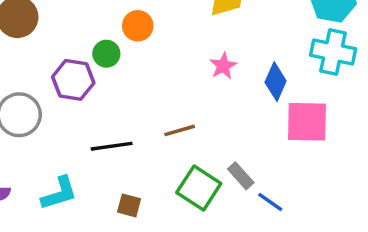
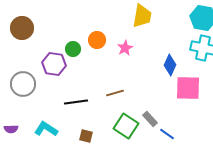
orange circle: (138, 26) -> (97, 40), moved
pink star: (223, 66) -> (125, 48), moved
cyan L-shape: (59, 193) -> (46, 129), turned -130

